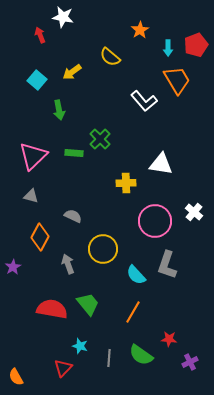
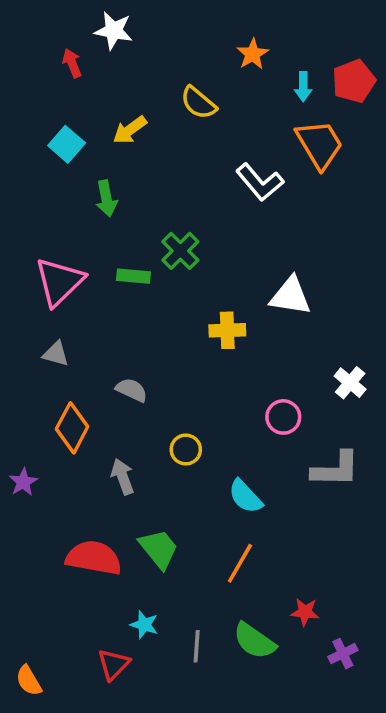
pink circle: (155, 221) -> (283, 417), moved, size x0.6
yellow circle: (103, 249) -> (186, 449), size x0.6
gray L-shape: (167, 265) -> (336, 469), moved, turned -108

